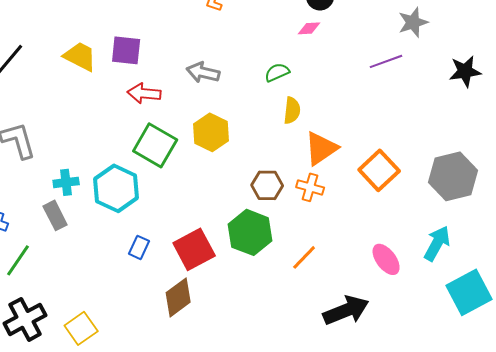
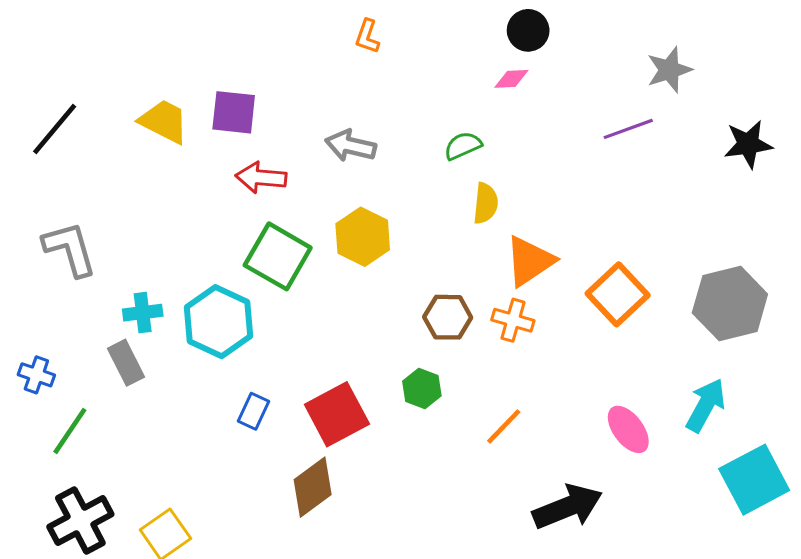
green hexagon: (250, 232) -> (422, 388), size x0.6

